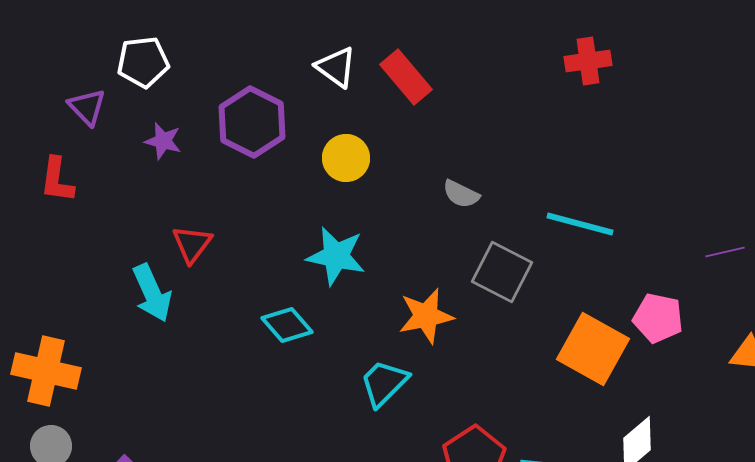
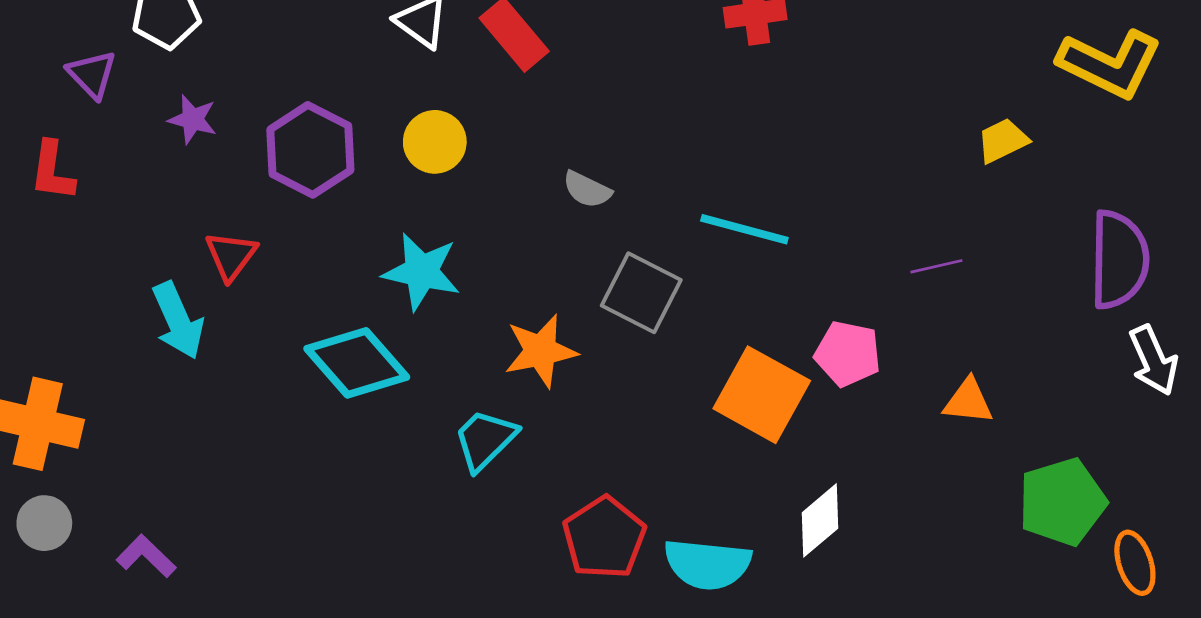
purple hexagon: (252, 122) -> (310, 150), moved
cyan diamond: (287, 325) -> (357, 363), size x1.5

